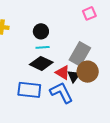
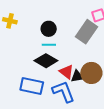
gray rectangle: (80, 54) -> (87, 32), moved
black triangle: (74, 76) -> (77, 76), turned 40

